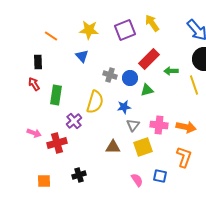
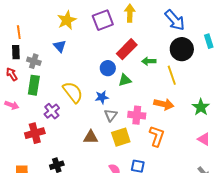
yellow arrow: (152, 23) -> (130, 13), turned 36
yellow star: (89, 30) -> (67, 20), turned -30
orange line: (51, 36) -> (19, 32), moved, turned 48
gray cross: (110, 75) -> (34, 61), moved
yellow semicircle: (95, 102) -> (73, 92), turned -55
orange arrow: (186, 127) -> (164, 104), moved
pink arrow: (34, 133) -> (12, 105), moved
orange L-shape: (184, 157) -> (157, 136), moved

